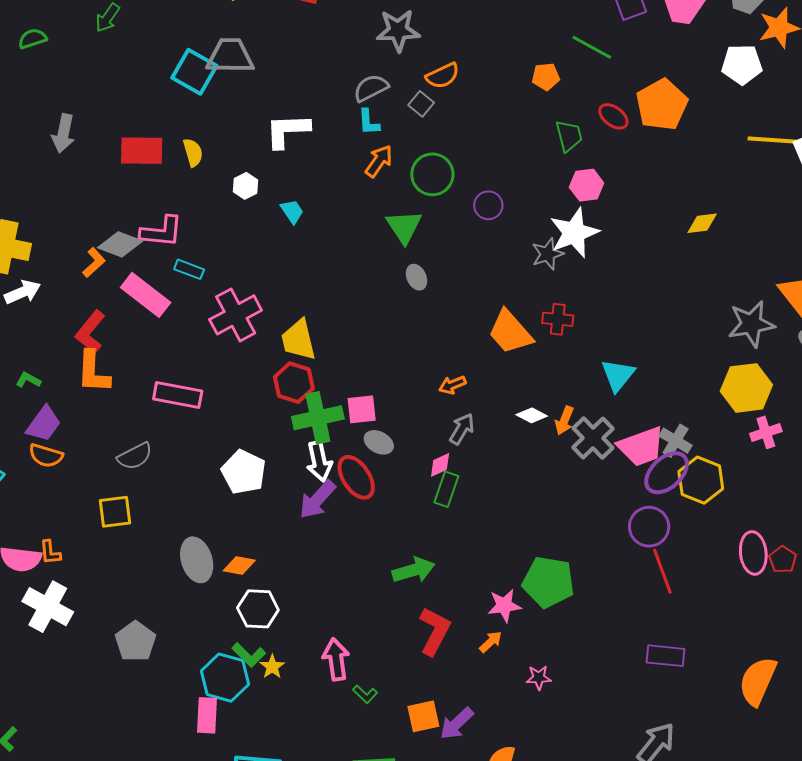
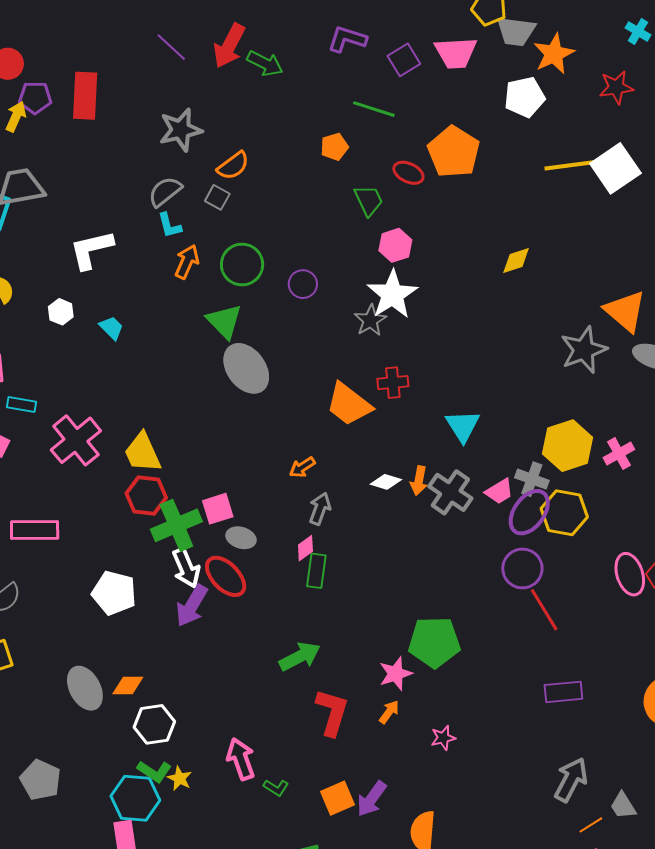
gray ellipse: (417, 277) -> (246, 368), size x2.0
yellow hexagon: (746, 388) -> (568, 446), moved
pink trapezoid: (641, 447) -> (499, 491), size x0.6

